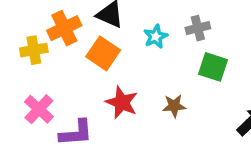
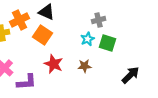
cyan star: (156, 36) -> (88, 39), moved

